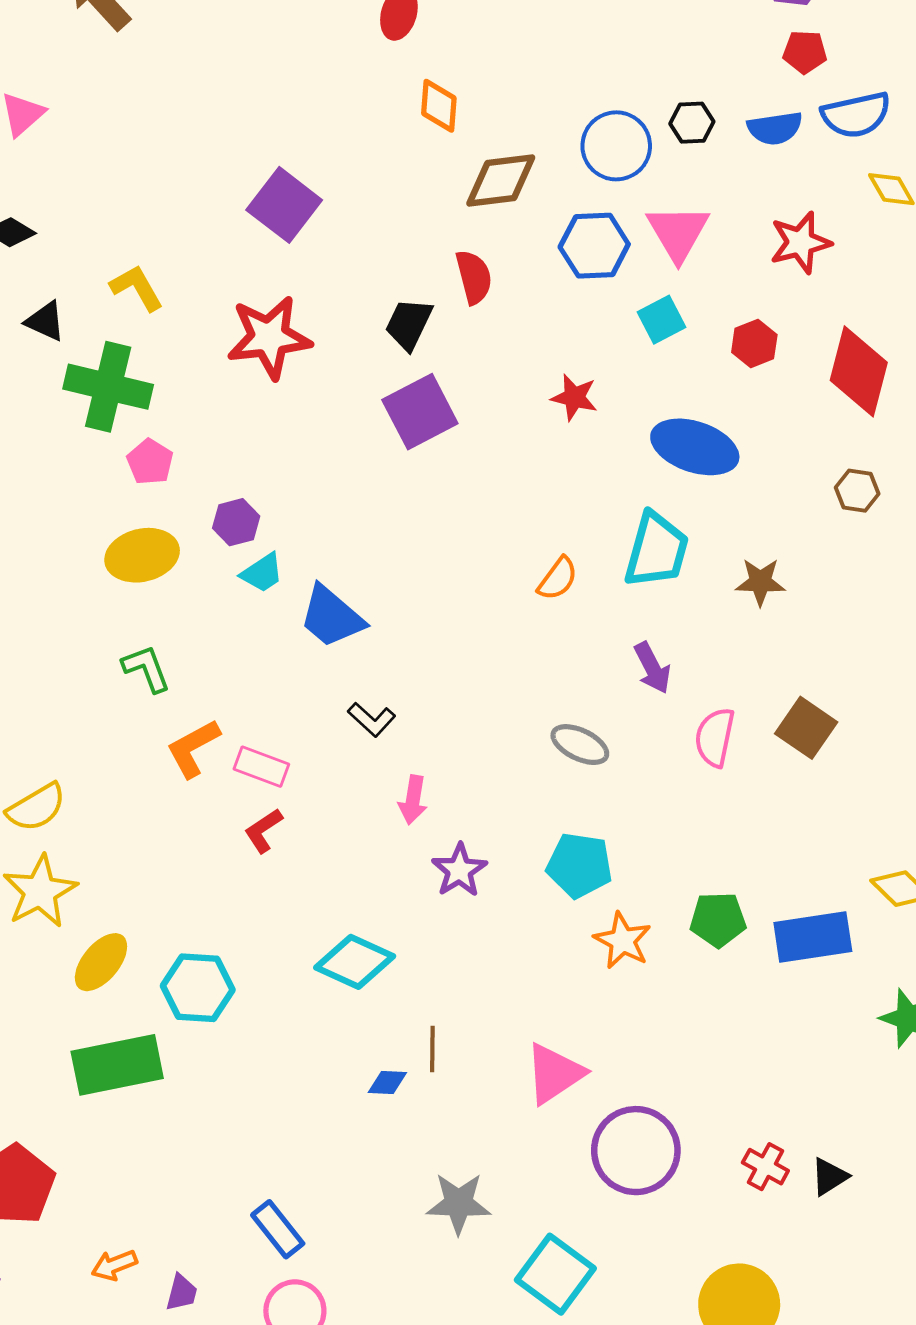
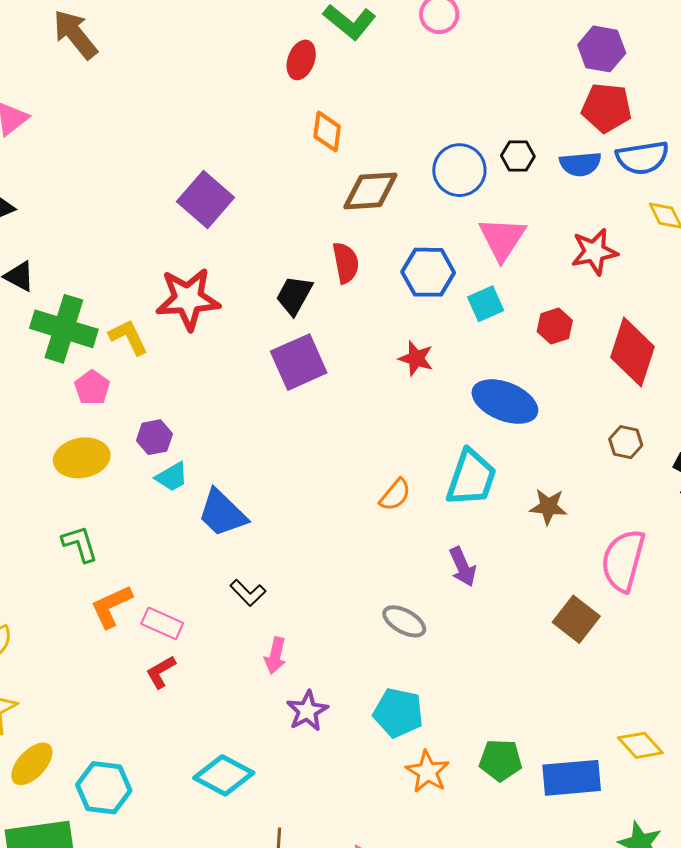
red pentagon: (805, 52) -> (607, 108), size x1.5
blue hexagon: (594, 246) -> (428, 272), moved
yellow L-shape: (137, 288) -> (128, 337), moved
pink semicircle: (715, 737) -> (623, 560), moved, size x1.4

